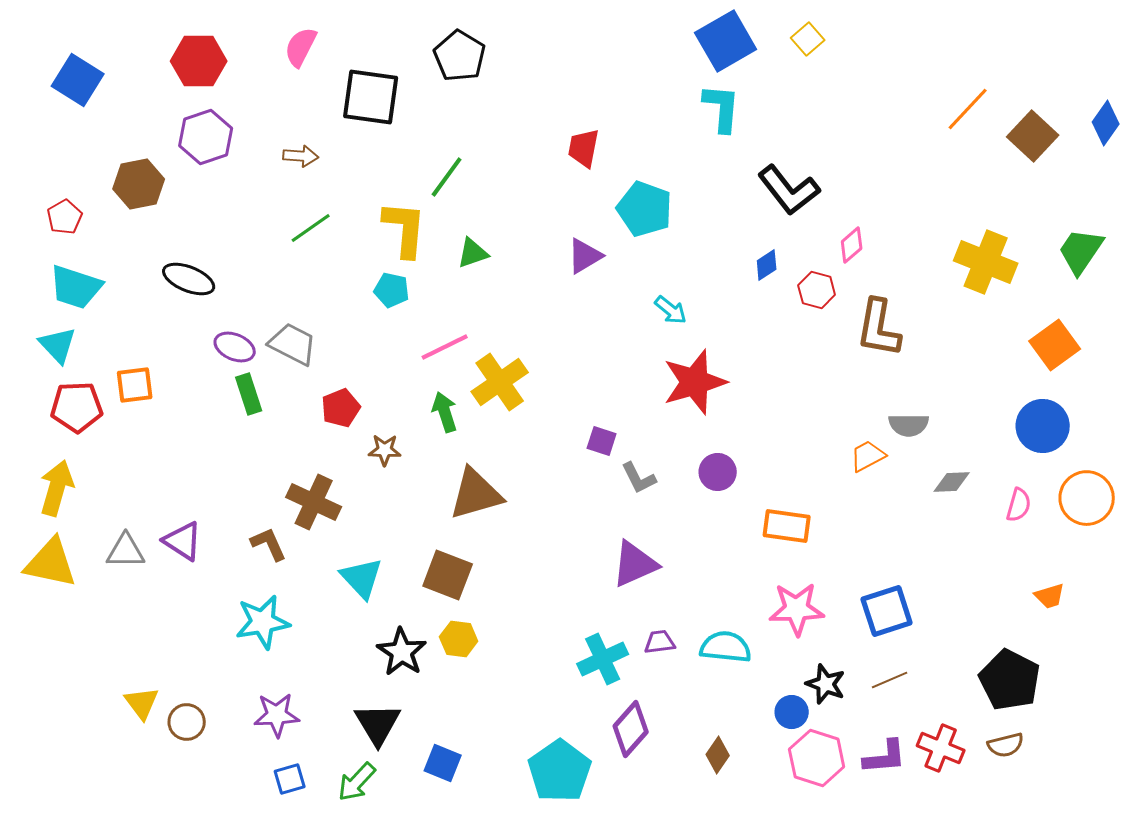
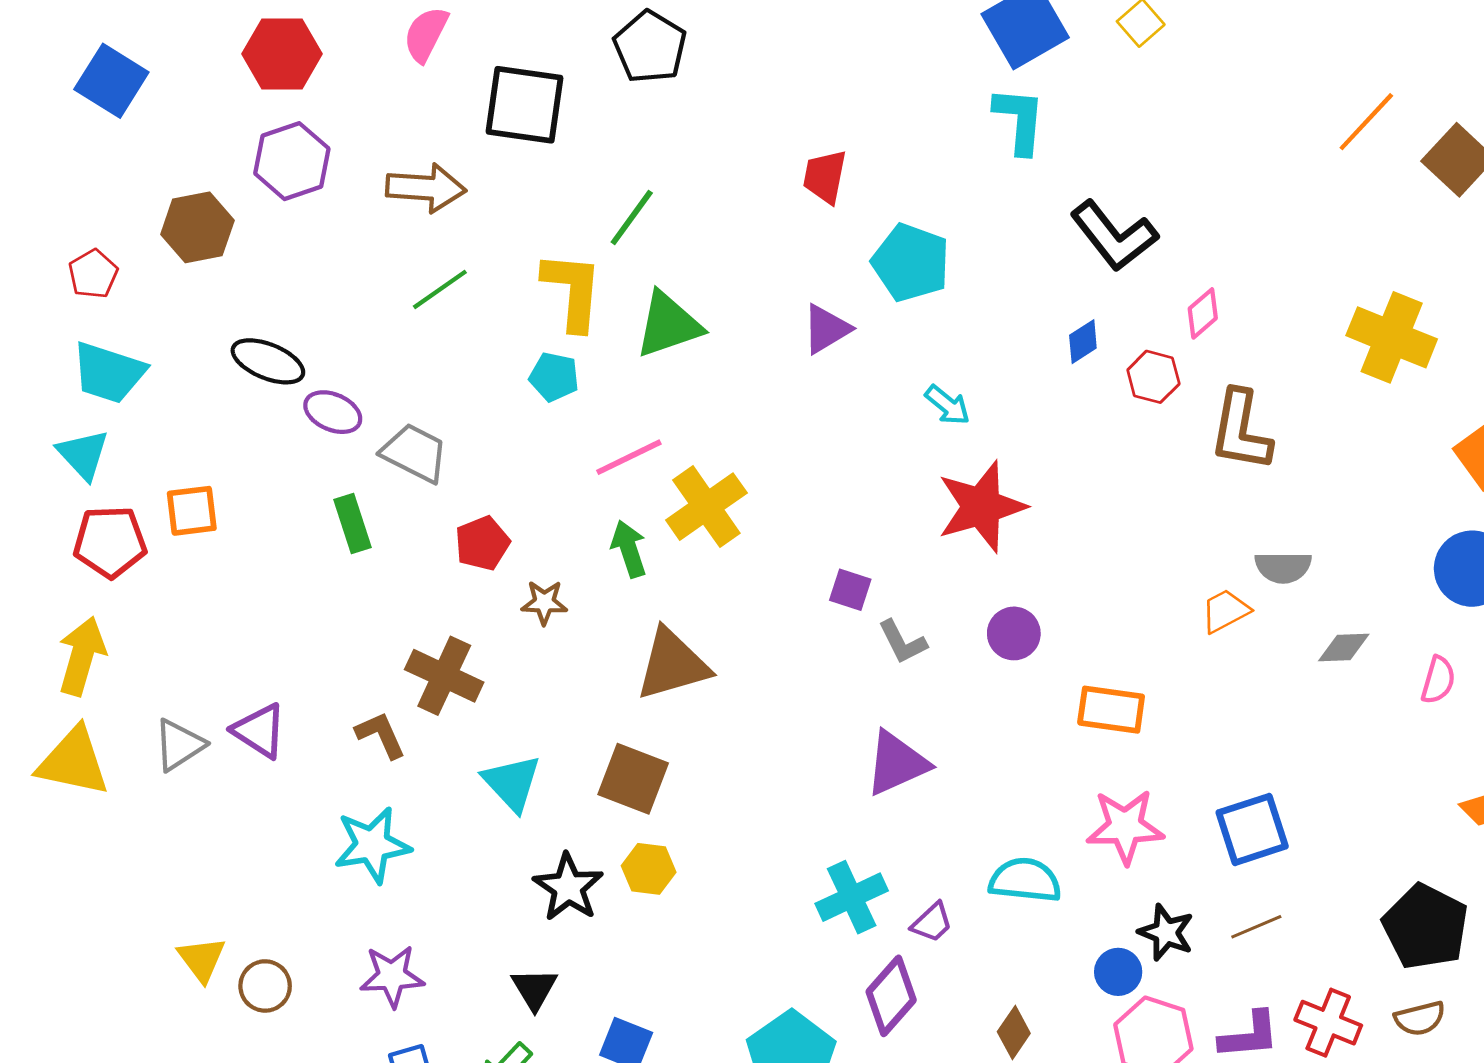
brown arrow: (301, 156) -> (426, 188), size x1.6
green triangle: (473, 253) -> (668, 325), size x1.6
purple ellipse: (235, 347) -> (333, 412), moved
gray triangle: (126, 551) -> (179, 745), turned -33
purple trapezoid: (660, 642) -> (932, 923), moved, turned 144
black triangle: (378, 724) -> (534, 989), size x0.7

